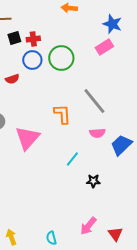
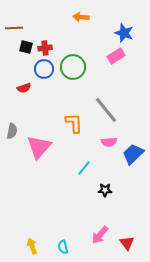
black square: (14, 38) -> (26, 47), turned 32
yellow arrow: (11, 237) -> (32, 246), moved

